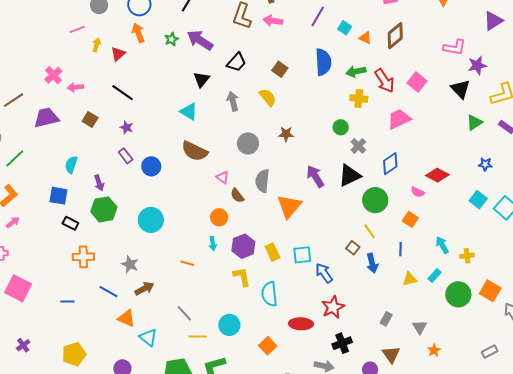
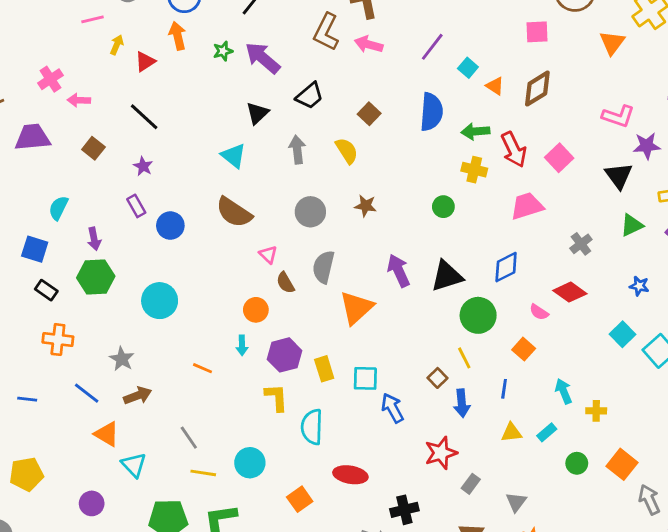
gray cross: (358, 146) -> (581, 244), moved
green circle: (458, 294) -> (577, 463), size x0.6
red star: (333, 307) -> (441, 453), moved

